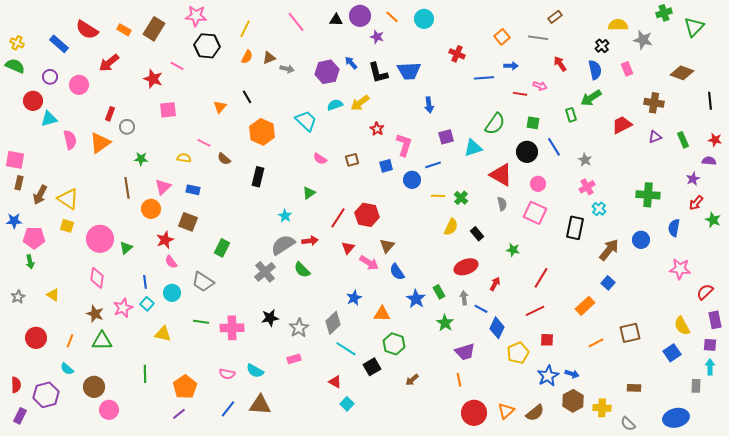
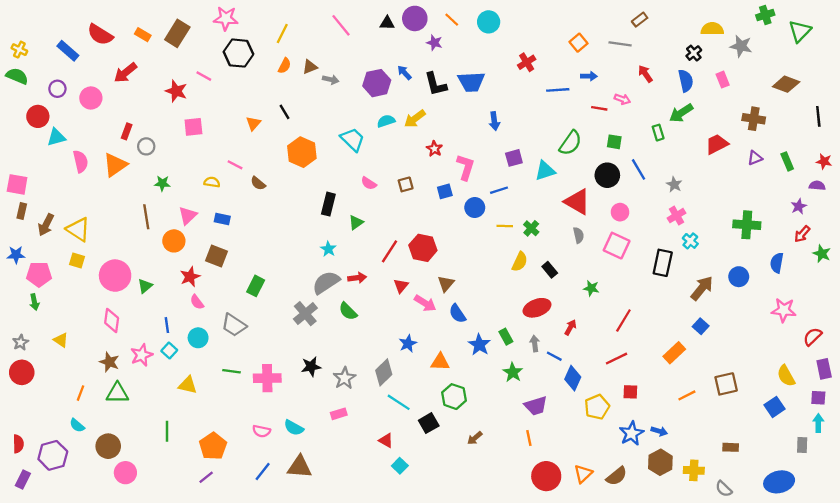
red cross: (457, 54) -> (527, 62), turned 35
black rectangle: (258, 177) -> (328, 204), moved
red circle: (36, 338) -> (22, 372), moved

